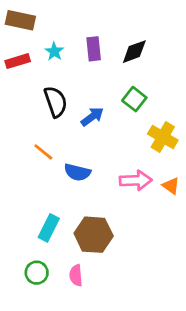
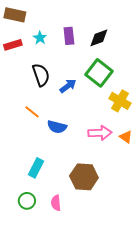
green square: (134, 99) -> (99, 73), size x1.5
brown hexagon: (94, 235) -> (84, 177), moved

